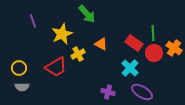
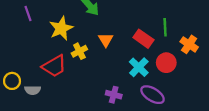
orange triangle: (101, 44) -> (106, 40), turned 32
red circle: (154, 53) -> (166, 63), moved
yellow circle: (19, 68) -> (12, 81), moved
gray semicircle: (22, 87) -> (33, 90), moved

